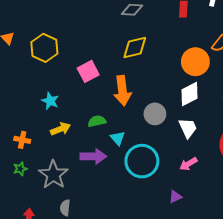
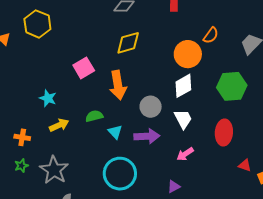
yellow hexagon: (44, 48) -> (37, 24), moved
purple arrow: (93, 156) -> (147, 136), moved
cyan circle: (142, 161) -> (120, 174), moved

